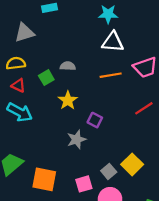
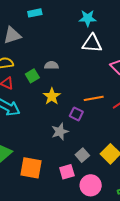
orange line: (111, 75) -> (94, 98), moved
gray square: (109, 171) -> (82, 155), moved

